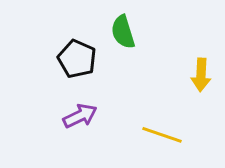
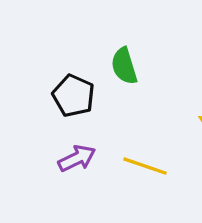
yellow line: (162, 135) -> (145, 166), moved

